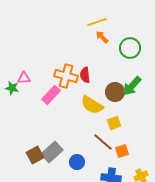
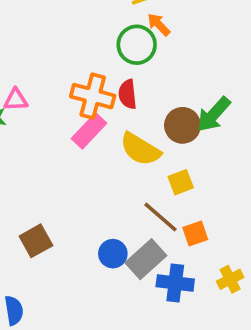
green circle: (130, 48) -> (137, 45), moved
pink rectangle: (51, 95) -> (89, 131), moved
gray rectangle: (52, 152) -> (146, 259), moved

